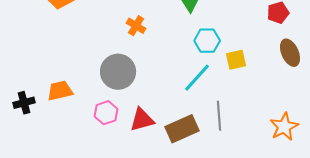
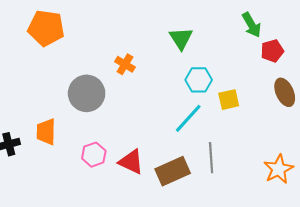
gray circle: (118, 72) -> (87, 93), moved
orange trapezoid: (60, 91) -> (46, 132), turned -76
red triangle: (142, 120) -> (131, 162), turned 40

